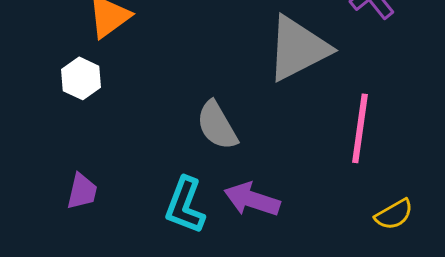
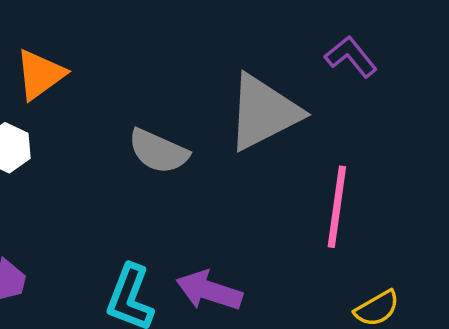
gray semicircle: (217, 125) -> (158, 151), moved, turned -36

